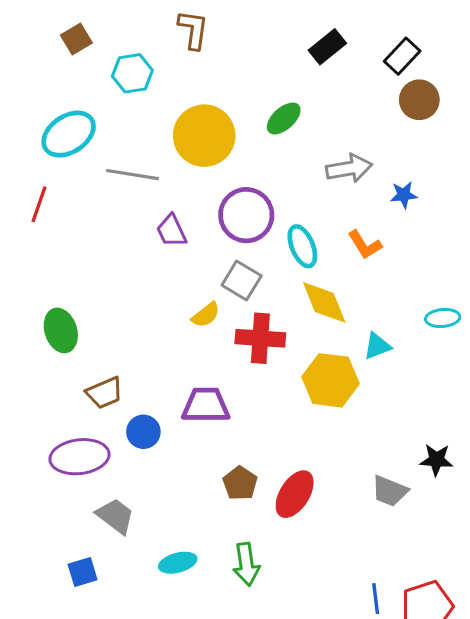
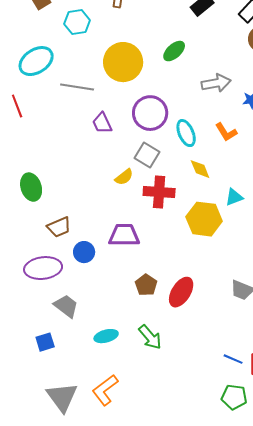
red line: (39, 204) -> (17, 106), turned -40
yellow diamond: (324, 302) -> (200, 169), size x0.7
green arrow: (246, 564) -> (150, 337), turned -32
blue line: (376, 599) -> (233, 359), turned -60

